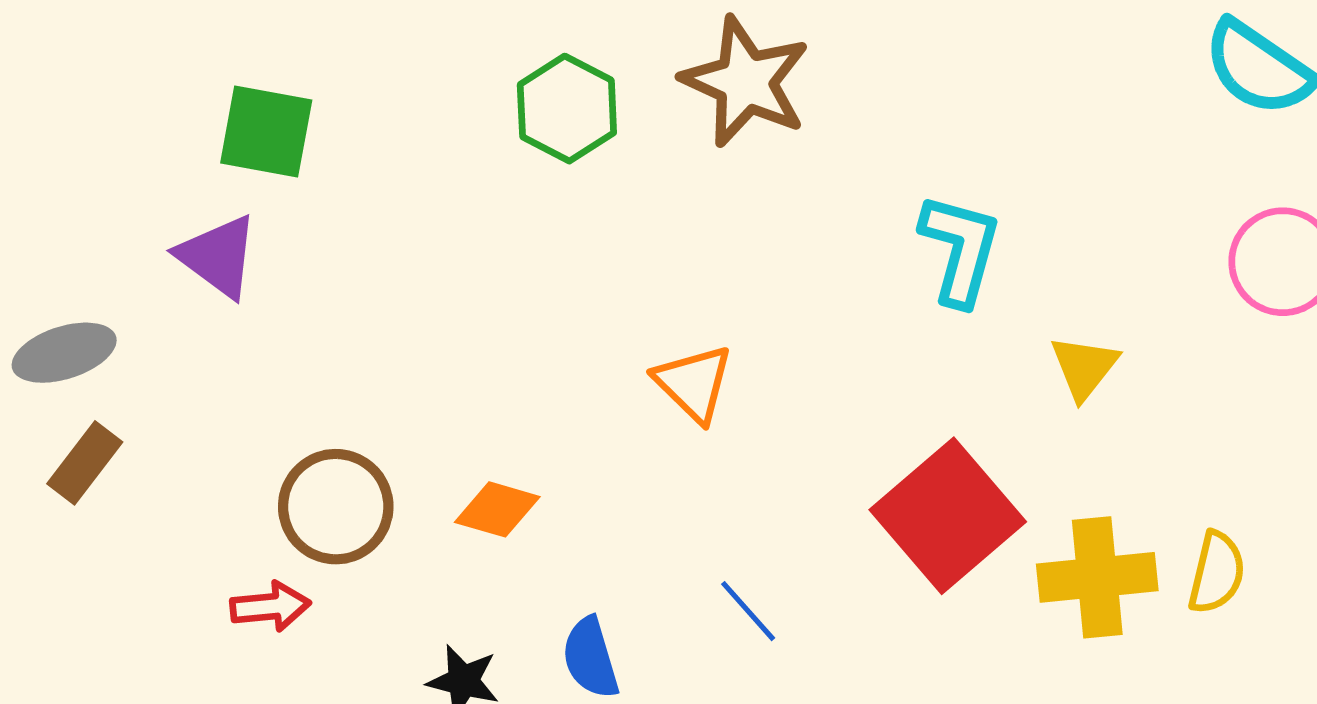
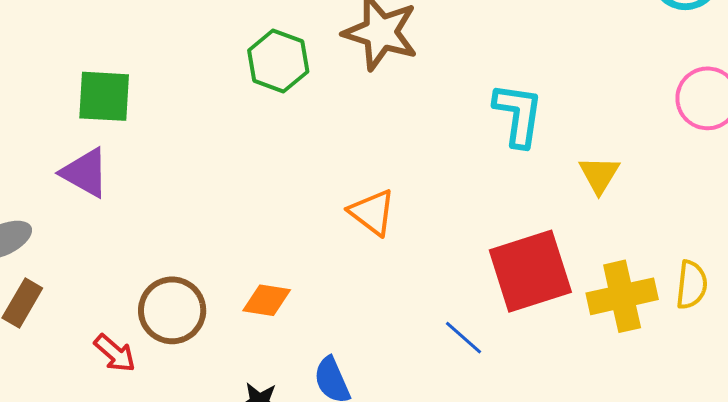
red square: (948, 516) -> (530, 271), turned 30
red arrow: (270, 607) -> (115, 353), moved, turned 54
blue line: (748, 611) -> (463, 338), moved

